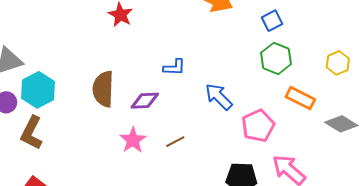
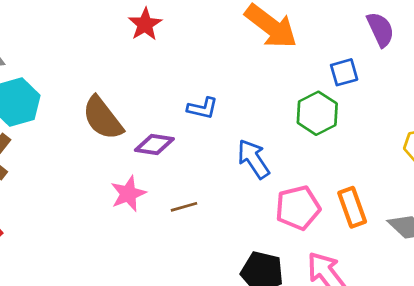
green hexagon: (276, 58) -> (317, 113), moved
brown semicircle: (103, 89) -> (103, 118), turned -51
orange rectangle: (300, 98) -> (352, 207), moved, turned 32

